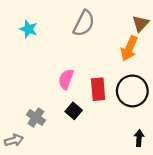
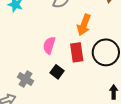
orange arrow: (129, 49) -> (84, 25), moved

